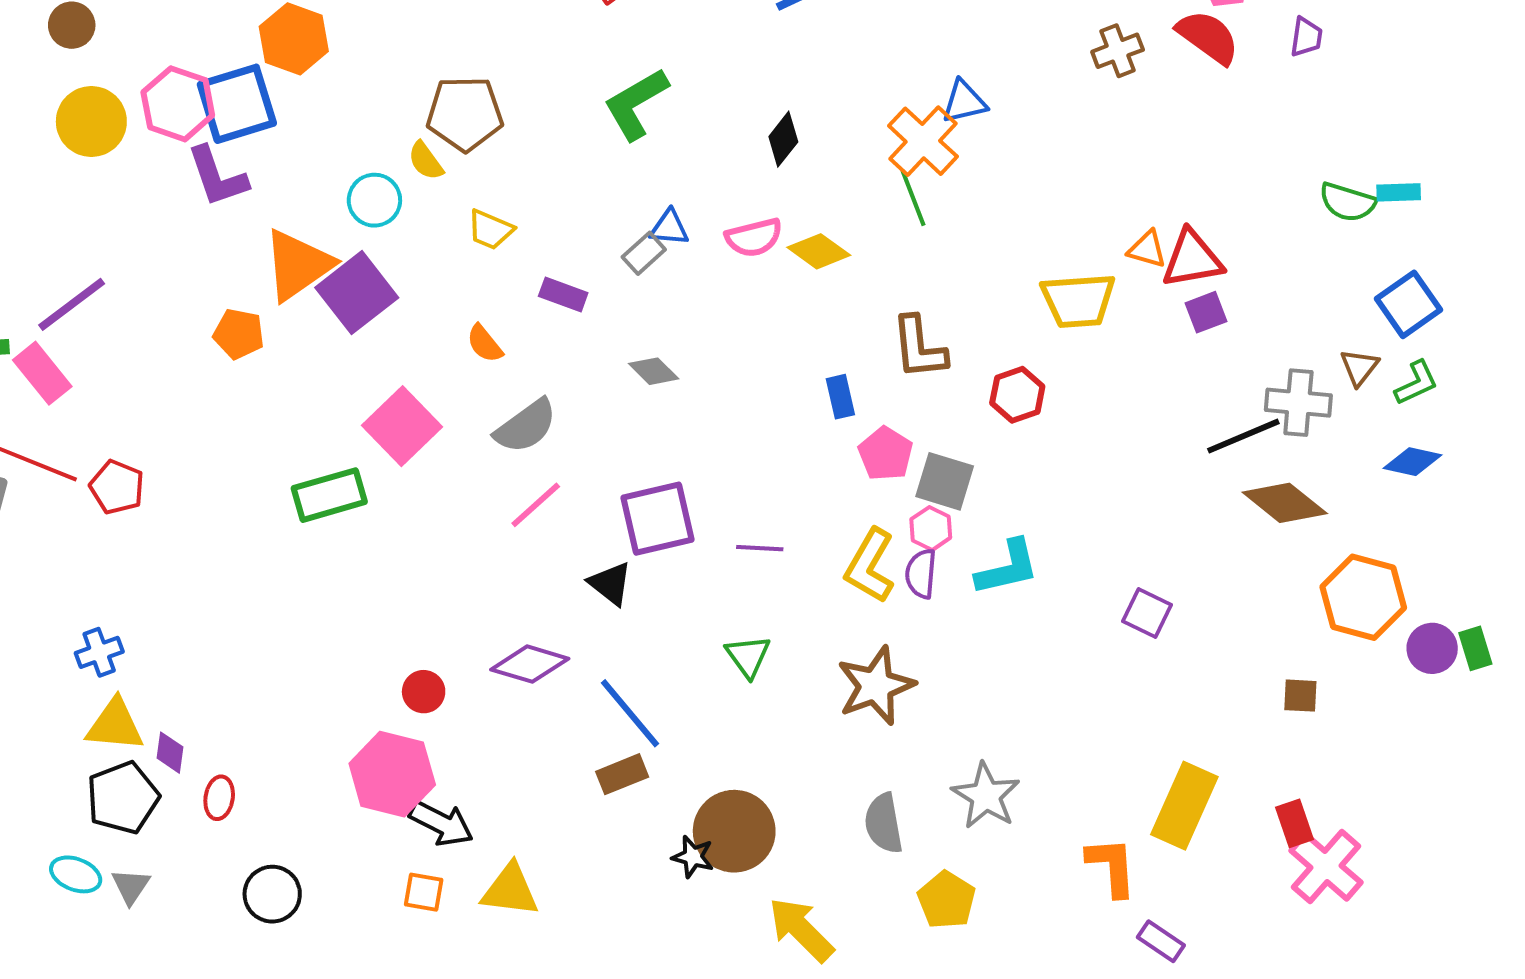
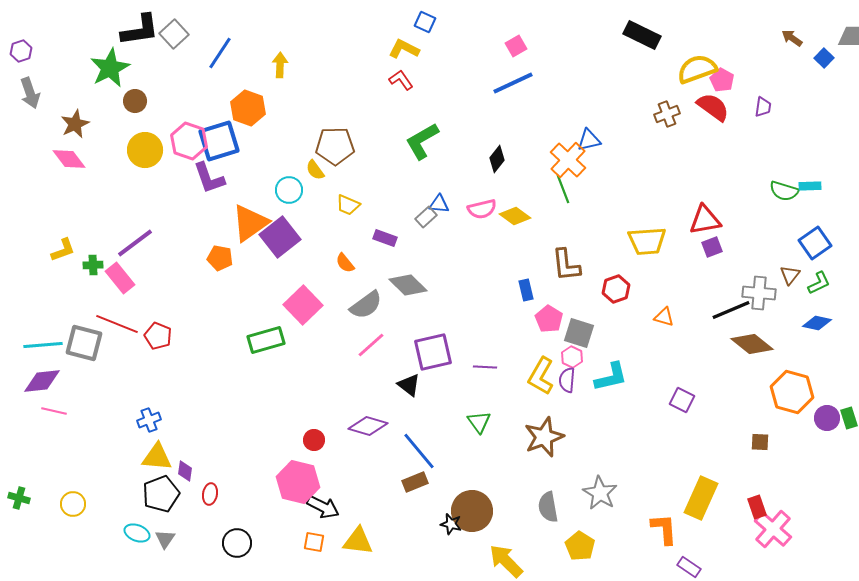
orange triangle: (1147, 249) -> (664, 317), moved
gray diamond: (654, 371) -> (408, 285), moved, size x1.5

